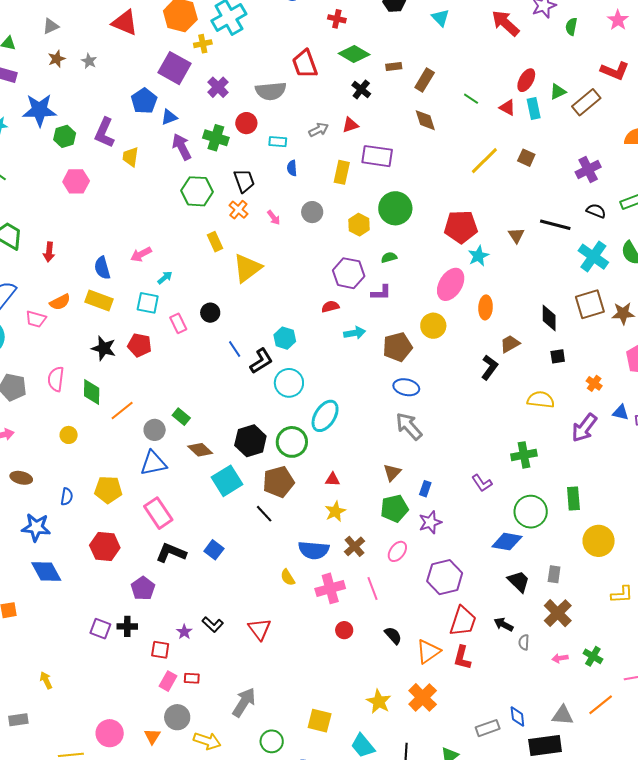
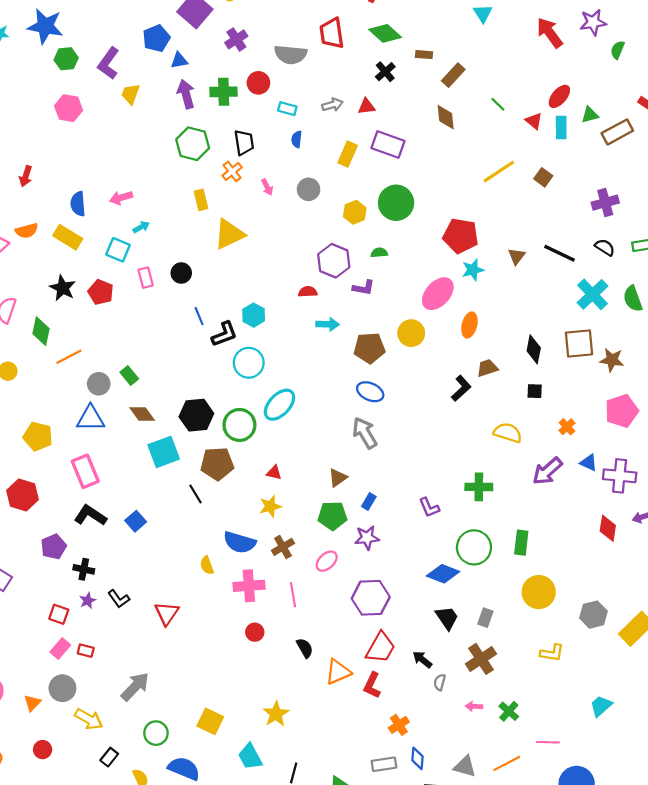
green cross: (216, 138) -> (224, 92), turned -30
black cross: (127, 626) -> (84, 569), moved
orange cross: (423, 697) -> (399, 725), moved, size x0.7

